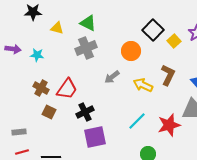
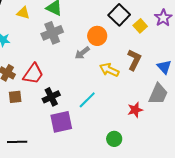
gray arrow: (112, 77) -> (82, 53), moved
brown square: (49, 112) -> (15, 97), turned -32
cyan line: (137, 121) -> (87, 100), moved
red star: (169, 125) -> (135, 110), size x0.7

